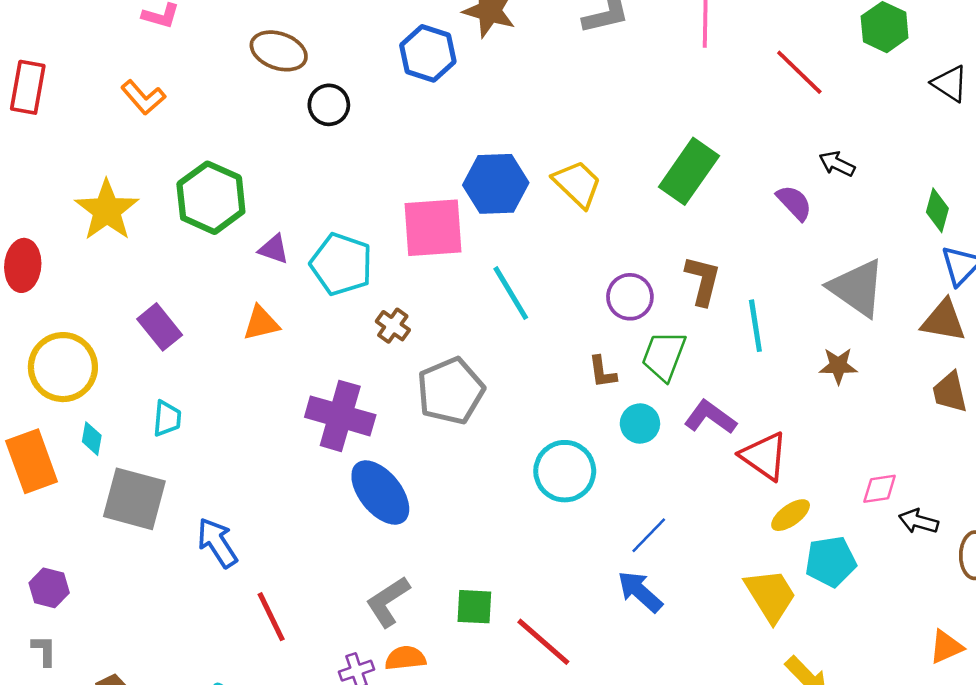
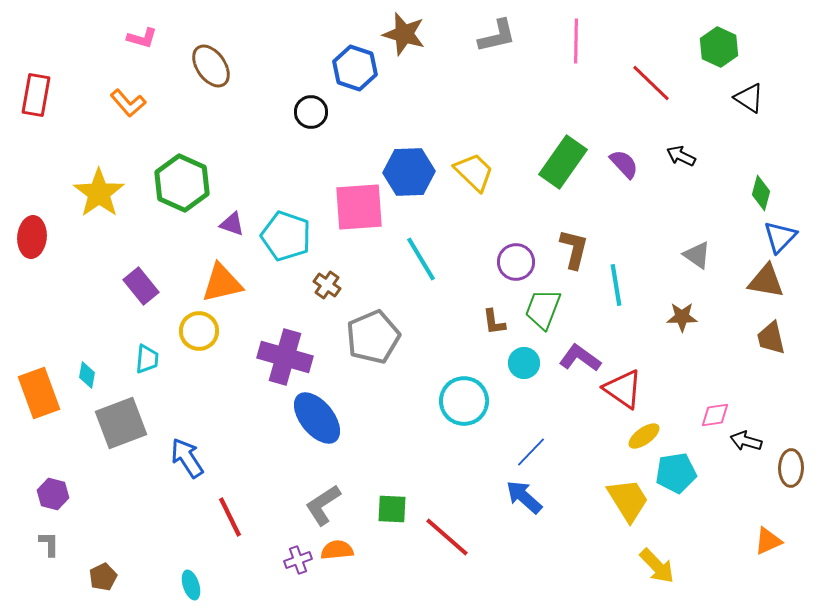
brown ellipse: (279, 51) -> (211, 66), moved, turned 36
black triangle: (950, 84) -> (749, 98), moved
black circle: (329, 105) -> (311, 112), moved
purple semicircle: (794, 203) -> (624, 164), moved
gray triangle: (857, 288) -> (697, 255), size x0.6
orange triangle: (261, 323) -> (222, 283), size x1.4
yellow circle: (63, 367) -> (199, 331), moved, size x0.7
gray square: (134, 499) -> (121, 423), turned -36

